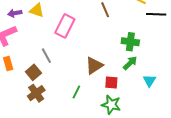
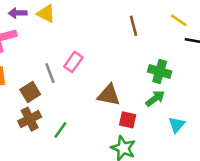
pink rectangle: (65, 26) -> (73, 62), moved, size x0.7
brown triangle: (94, 66) -> (109, 95), turned 36
green line: (76, 92) -> (60, 130), moved

